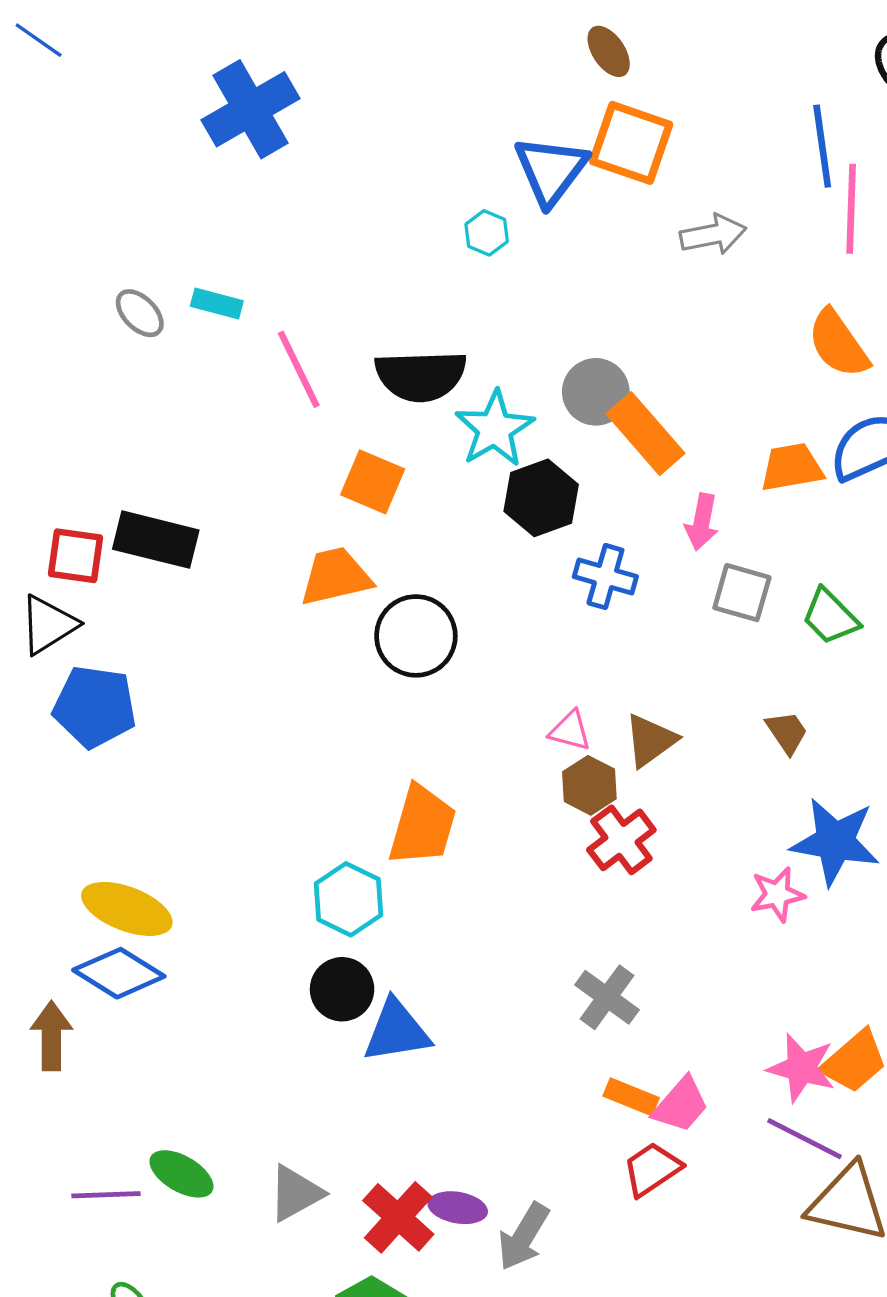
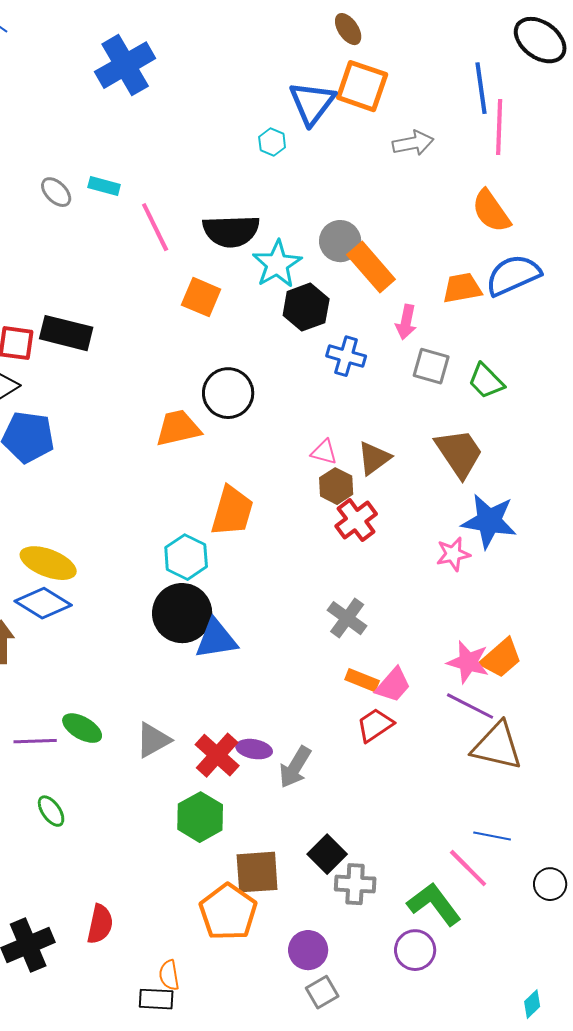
orange trapezoid: (336, 577) -> (178, 428), moved
brown trapezoid: (787, 732) -> (459, 453), size x1.8
black circle: (342, 989) -> (182, 613), size x1.5

